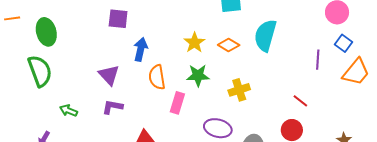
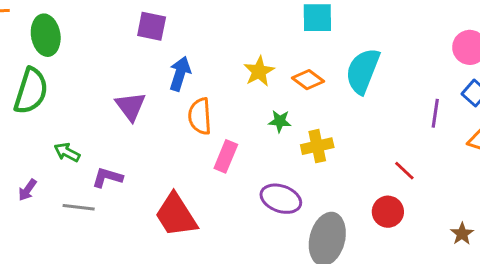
green semicircle: (40, 71) -> (31, 91), turned 32
green star: (198, 75) -> (280, 121), moved, size x0.7
purple L-shape: (112, 107) -> (107, 177), moved

